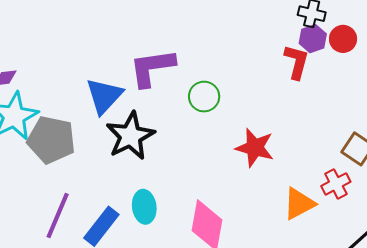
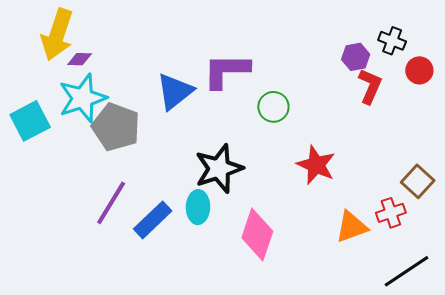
purple hexagon: (313, 39) -> (356, 57), moved
black star: (130, 136) -> (219, 169), moved

